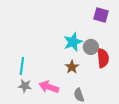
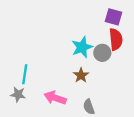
red semicircle: (103, 58) -> (116, 39), moved
gray star: (25, 86) -> (18, 94), moved

